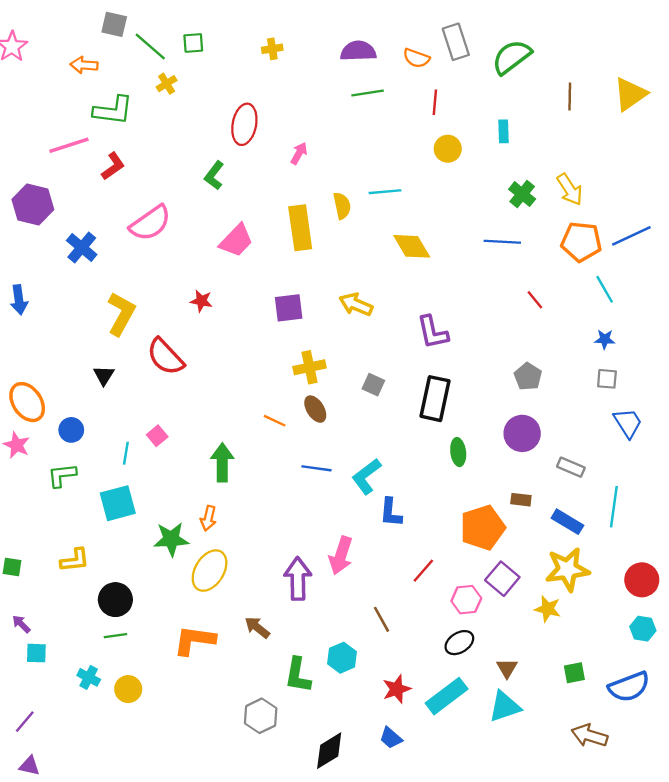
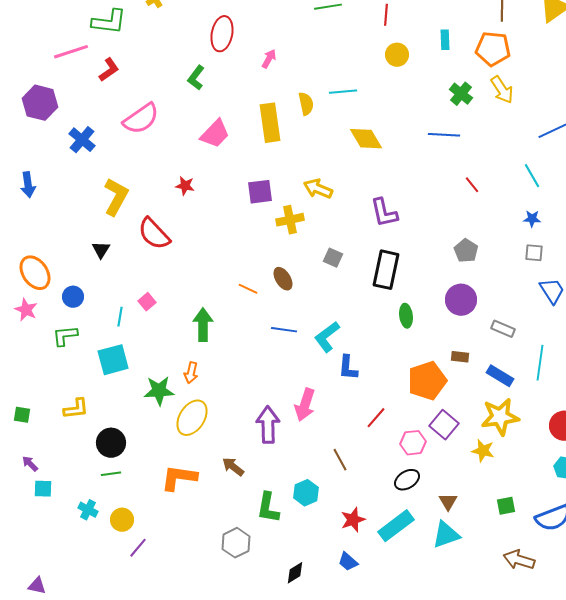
orange pentagon: (581, 242) -> (493, 49), moved
yellow cross: (309, 367) -> (290, 220), moved
purple line: (25, 722) -> (138, 548), moved
black diamond: (329, 751) -> (295, 573), size x0.7

